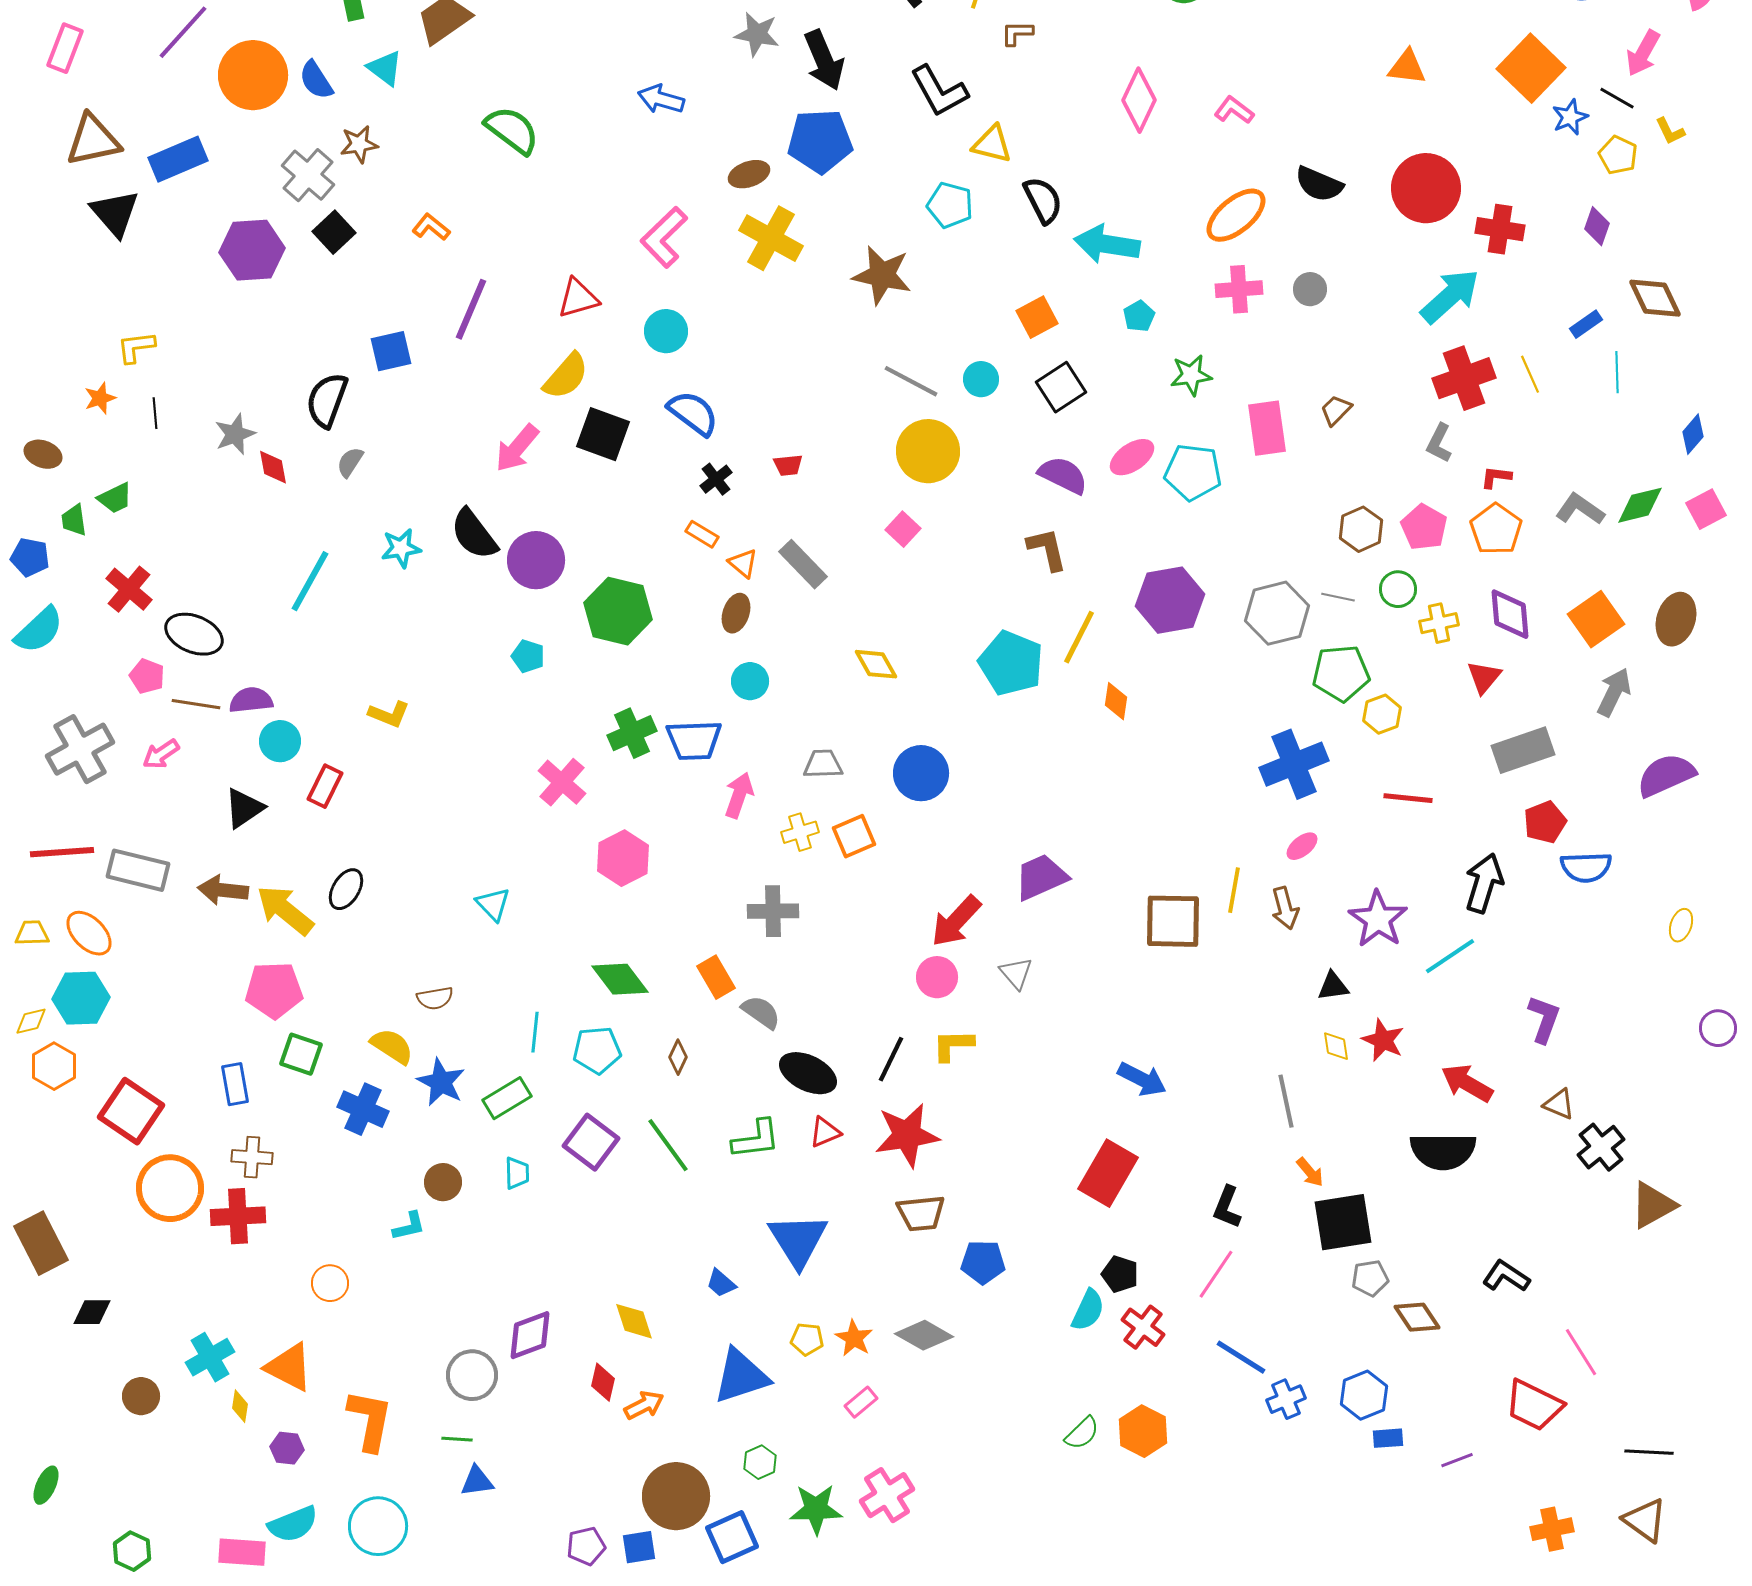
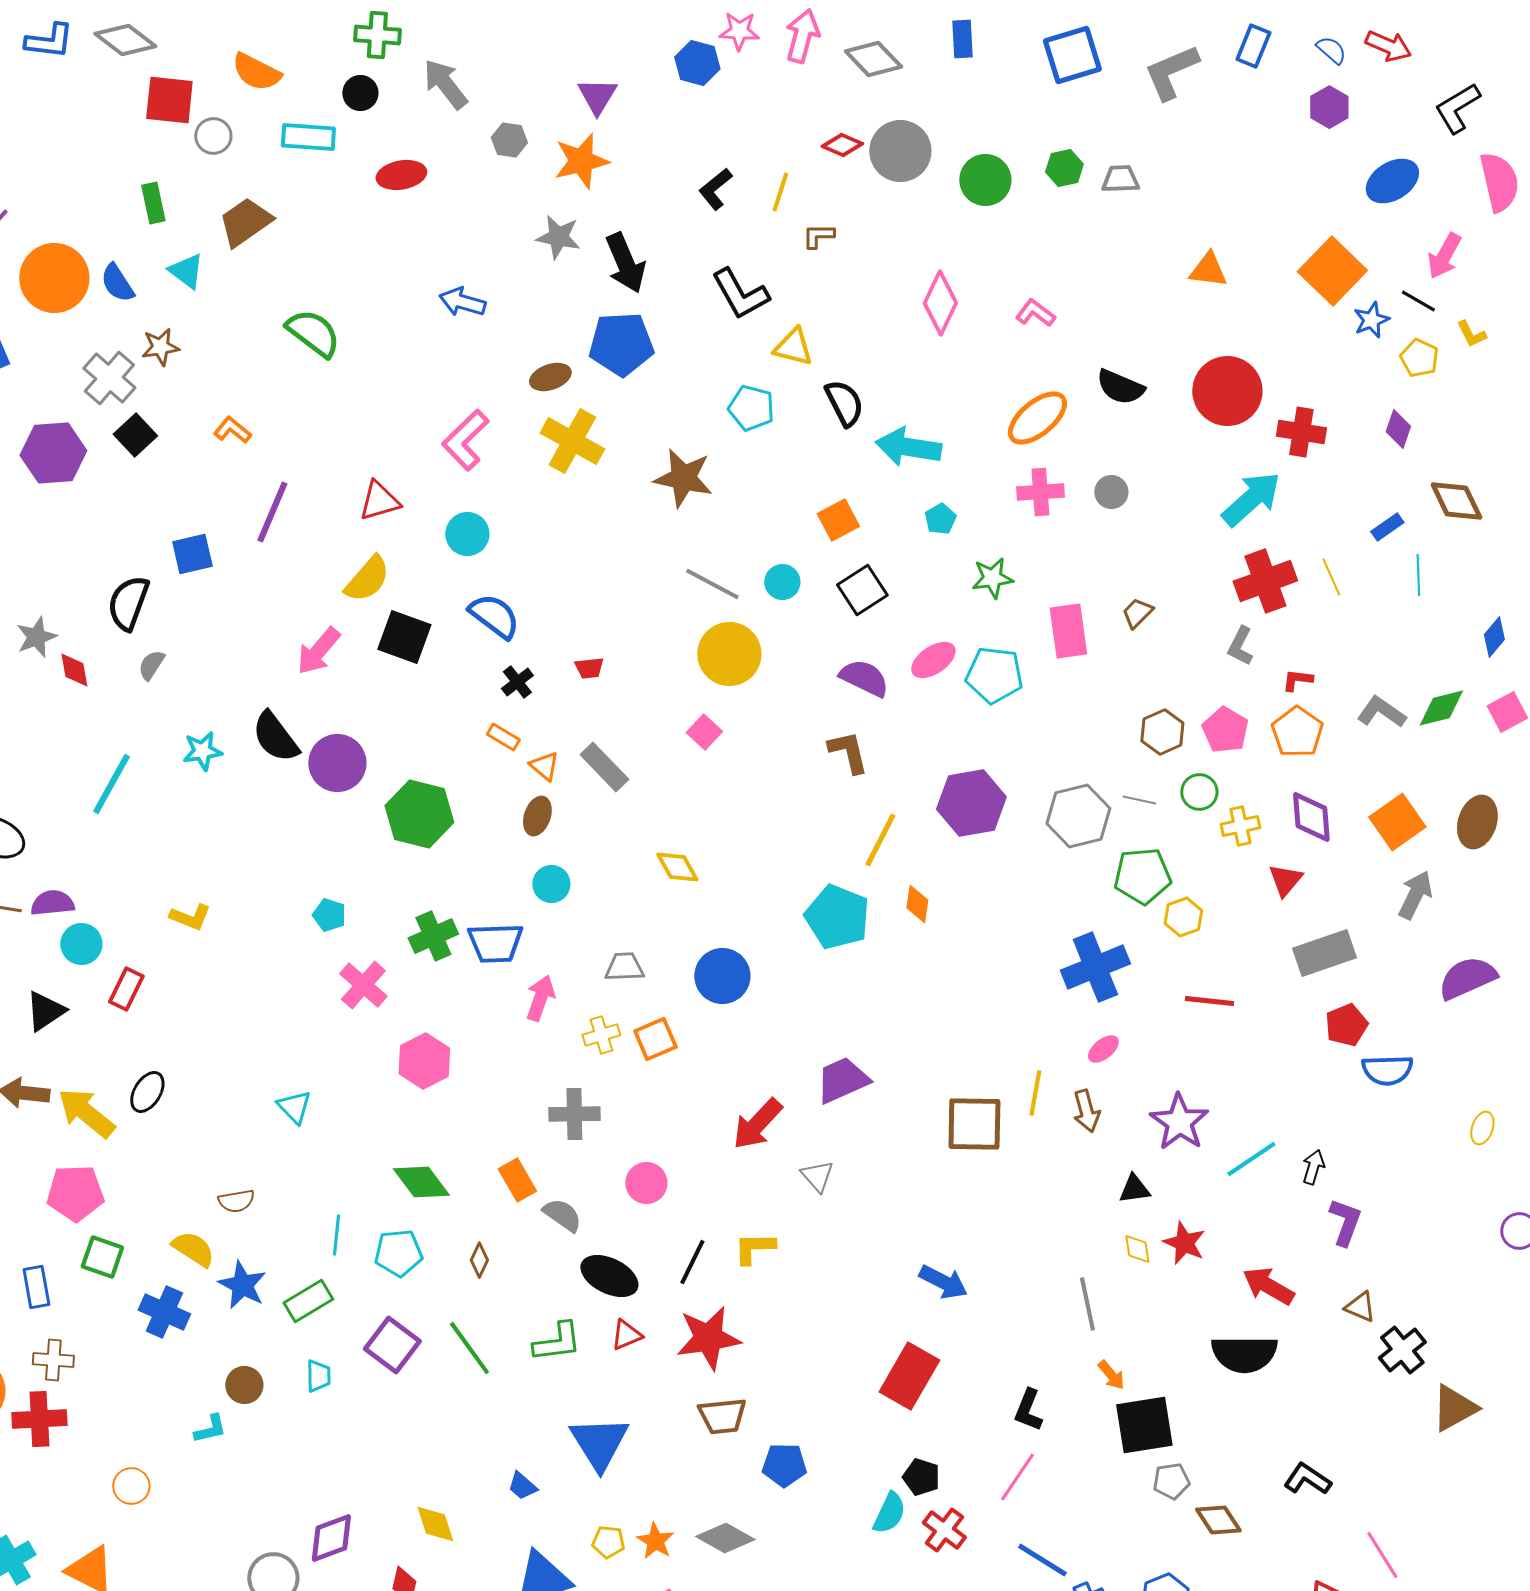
cyan pentagon: (528, 656) -> (329, 915), moved
cyan pentagon: (1011, 663) -> (837, 917), moved
black arrow: (1484, 883) -> (1313, 1167), moved, size x0.6
pink circle: (937, 977) -> (646, 1183), moved

